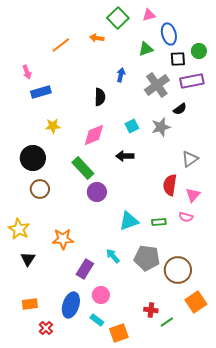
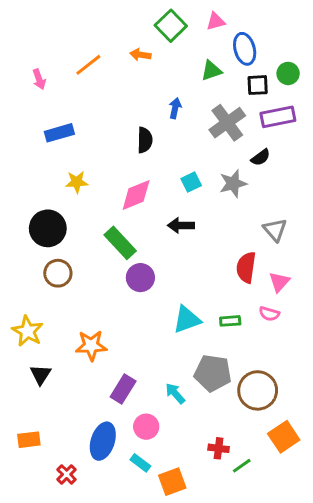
pink arrow: (27, 72) -> (39, 79), moved
gray triangle: (190, 159) -> (275, 230), turned -36
cyan arrow: (113, 256) -> (175, 393), moved
orange rectangle: (30, 304) -> (29, 440), moved

